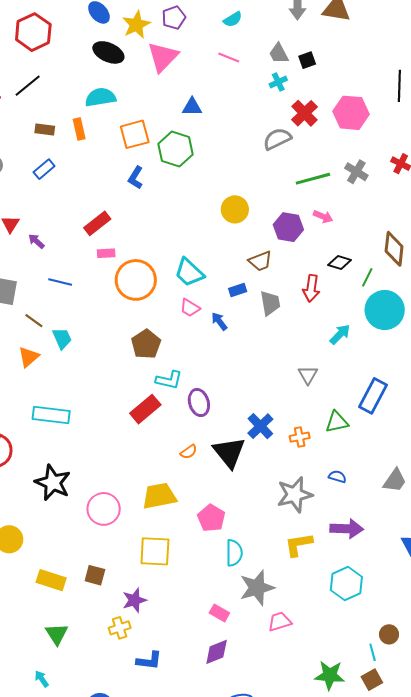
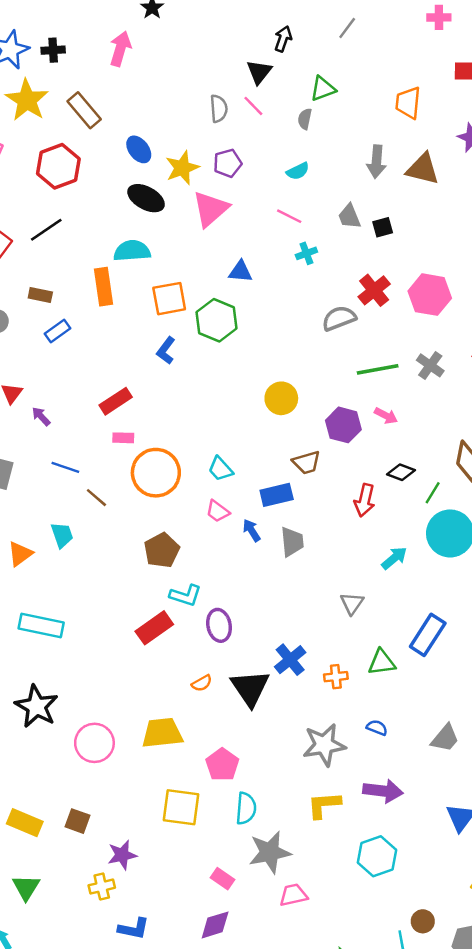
cyan cross: (278, 82) -> (306, 253), moved
brown rectangle: (45, 129) -> (40, 295), moved
orange rectangle: (79, 129) -> (103, 287), size x1.4
cyan trapezoid: (189, 272) -> (220, 469), size x0.7
blue rectangle: (238, 290) -> (277, 495), size x1.5
gray trapezoid: (270, 303) -> (292, 542), moved
brown line: (34, 321) -> (96, 498), moved
yellow square: (155, 551) -> (181, 807), moved

